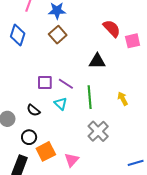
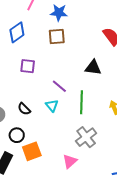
blue diamond: (18, 35) -> (17, 32), turned 30
brown square: (58, 35) -> (57, 37), turned 30
purple square: (45, 82) -> (28, 66), moved
pink triangle: (72, 160) -> (70, 161), moved

